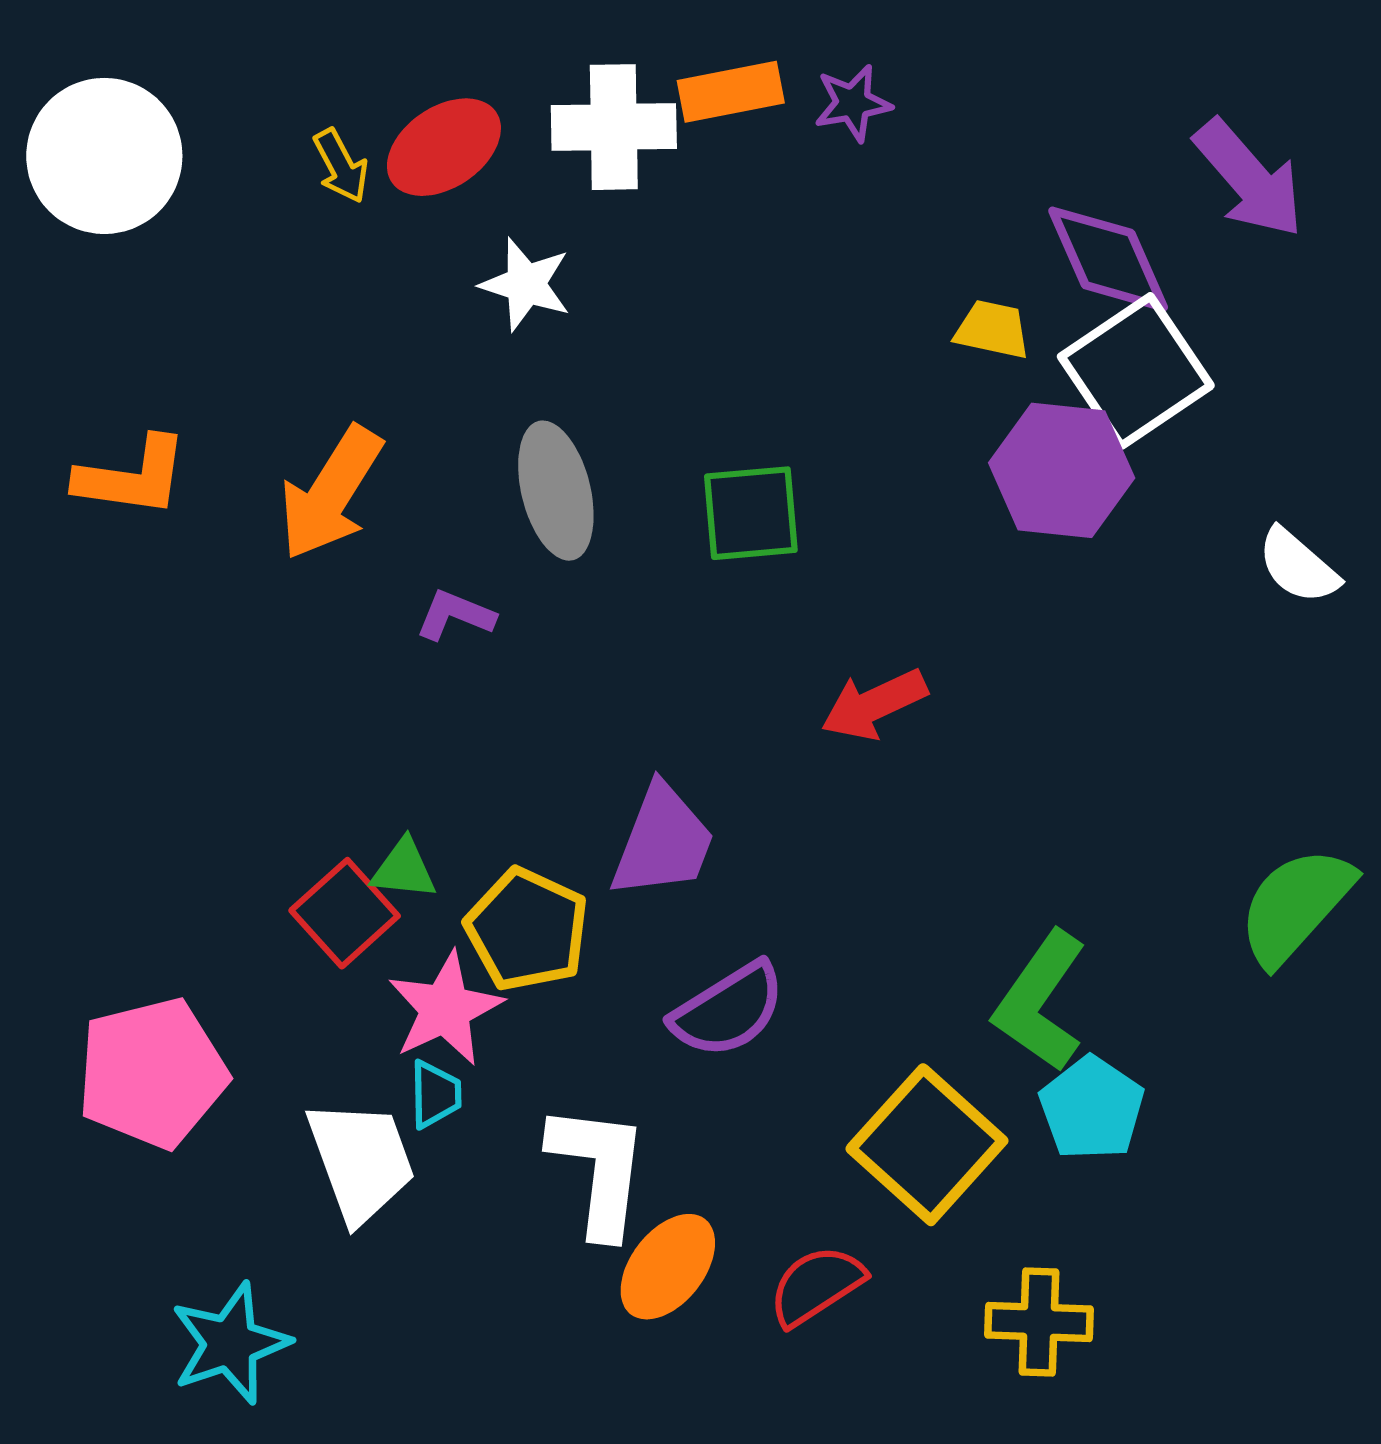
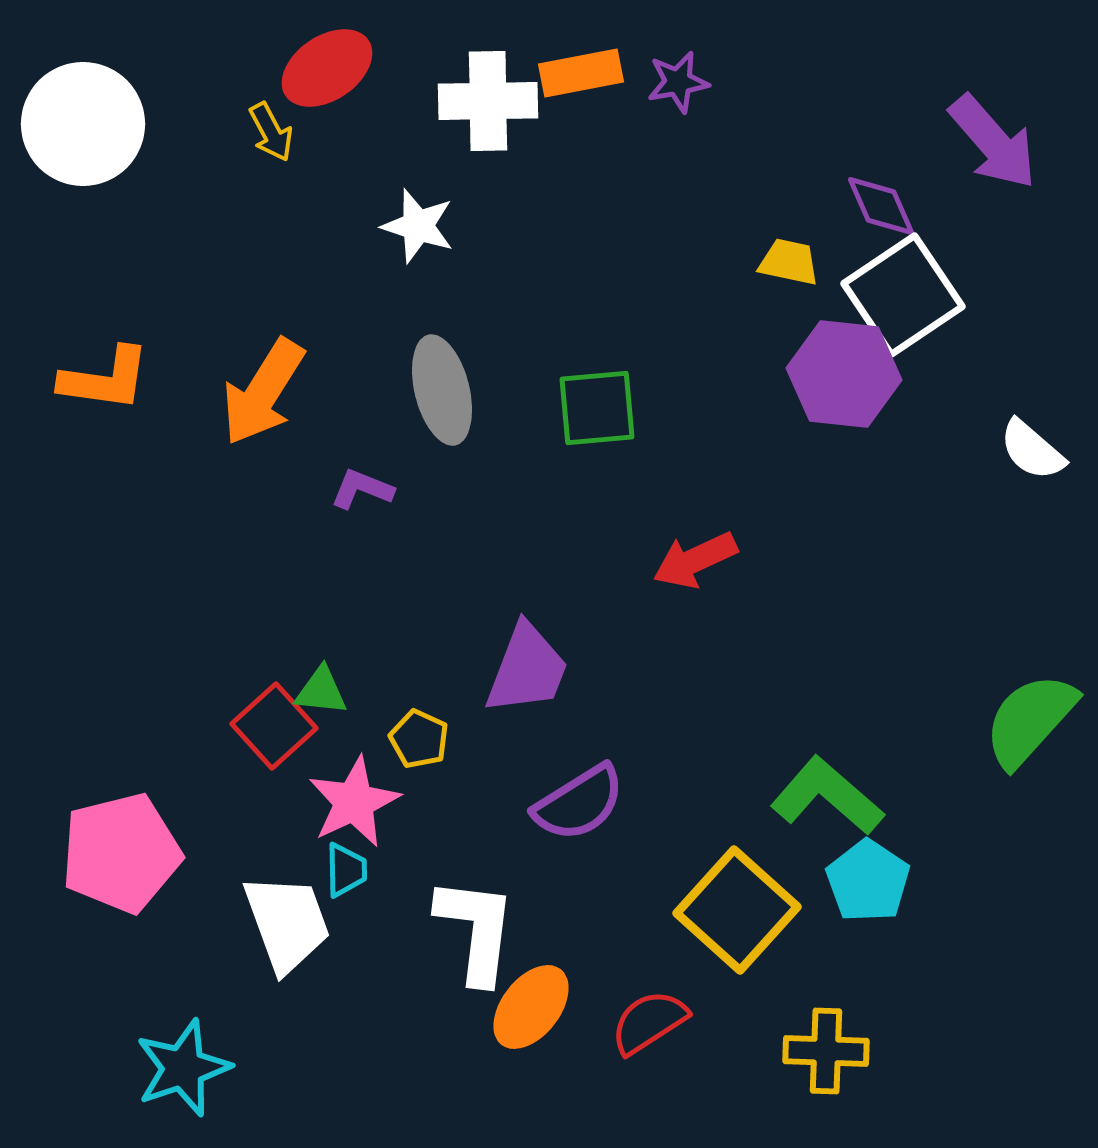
red ellipse: (444, 147) -> (327, 68), moved
purple diamond: (1108, 259) -> (881, 206), size x0.7
yellow pentagon: (527, 930) -> (419, 739), size x0.6
green L-shape: (1040, 1001) -> (827, 796), turned 96

